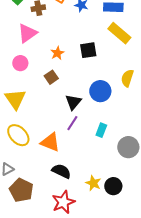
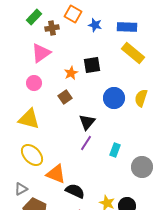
black square: (88, 50) -> (92, 65), moved
blue circle: (100, 91) -> (114, 98), moved
yellow triangle: (15, 99) -> (29, 119), turned -40
orange triangle: (50, 142) -> (56, 174), moved

